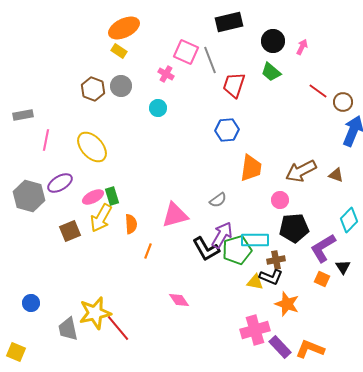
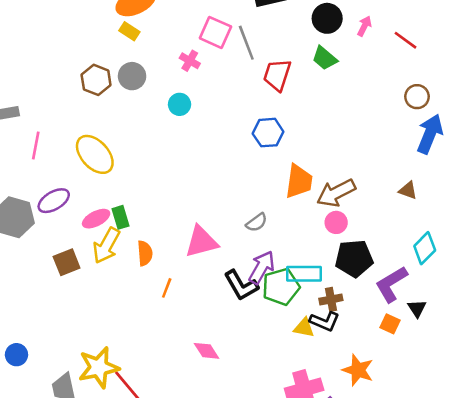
red line: (318, 91) -> (405, 40), moved
brown arrow: (301, 171) -> (336, 193), moved
orange star: (287, 304) -> (358, 370), moved

